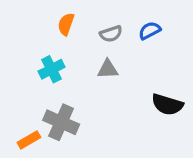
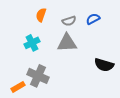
gray triangle: (108, 69) -> (67, 43), size x1.5

